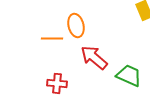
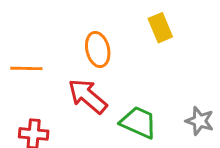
orange ellipse: (76, 25) -> (98, 50), moved

